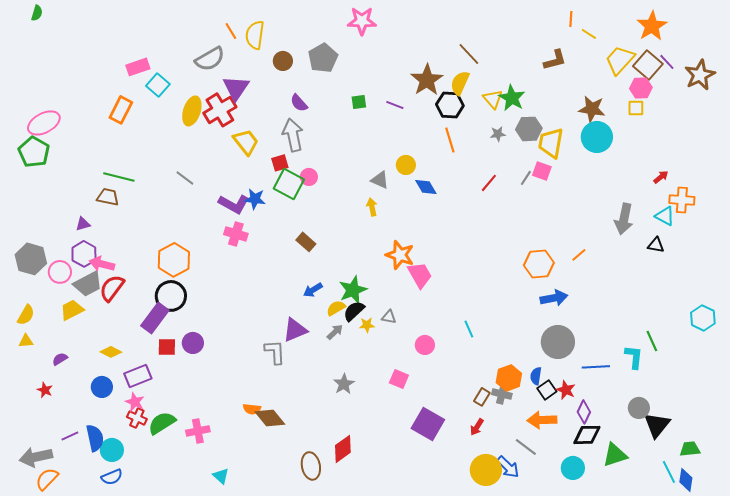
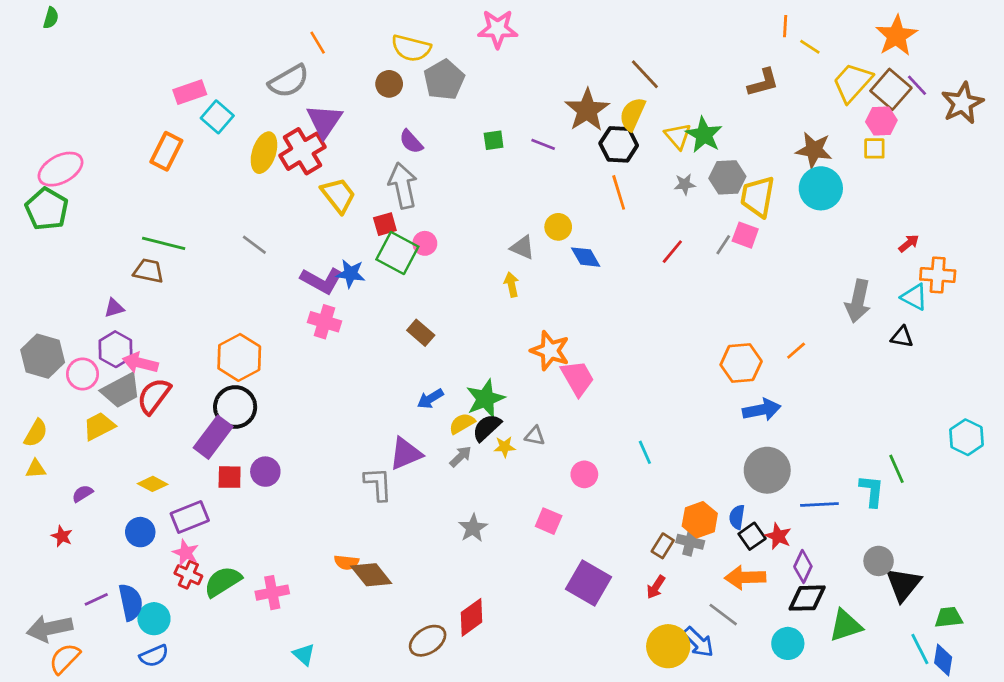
yellow semicircle: (255, 35) -> (411, 48), moved, turned -84
brown ellipse: (311, 466) -> (428, 641), turned 68

